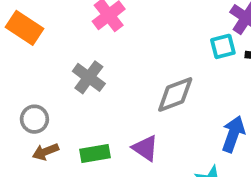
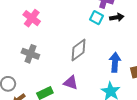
cyan square: (223, 46) -> (96, 18), turned -32

